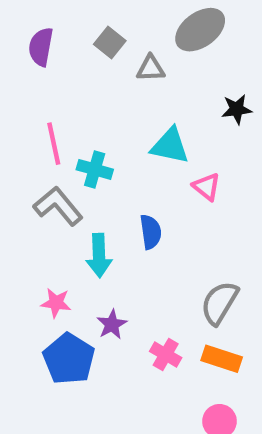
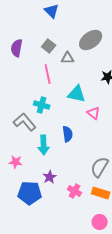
pink line: (54, 144) -> (48, 74), moved
pink star: (56, 303) -> (16, 162), moved
blue pentagon: (69, 359) -> (30, 193), turned -30

